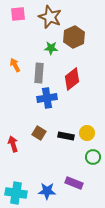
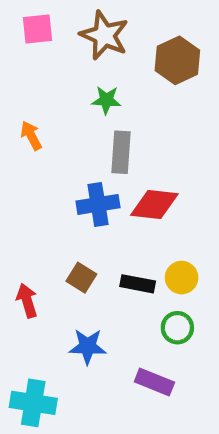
brown hexagon: (74, 37) -> (177, 60), moved
gray rectangle: (39, 73) -> (121, 152), moved
red diamond: (72, 79) -> (154, 204), moved, turned 45
green circle: (93, 157) -> (177, 328), moved
blue star: (47, 191) -> (88, 346), moved

